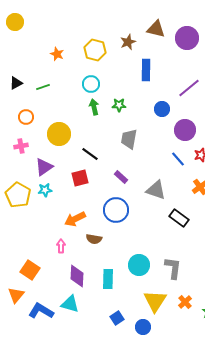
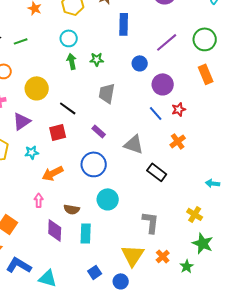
cyan star: (45, 190) -> (32, 152), moved
brown semicircle: (94, 239) -> (72, 209), moved
cyan circle: (139, 265) -> (108, 199), moved
cyan triangle: (70, 304) -> (48, 278), moved

